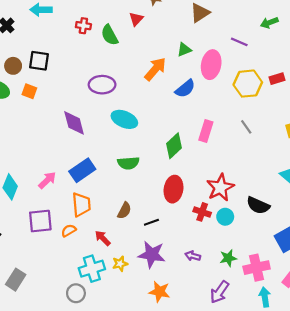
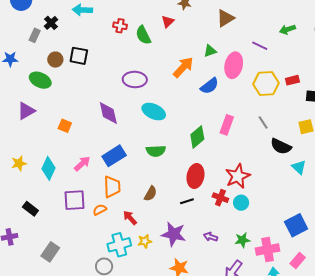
orange square: (29, 91) -> (65, 126), moved
black semicircle: (258, 205) -> (281, 146), moved
black line: (151, 222) -> (187, 201), moved

